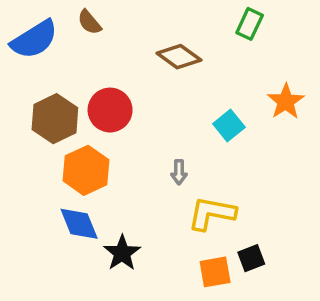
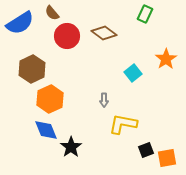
red circle: (110, 110) -> (67, 36), moved
orange square: (215, 272) -> (167, 158), moved

